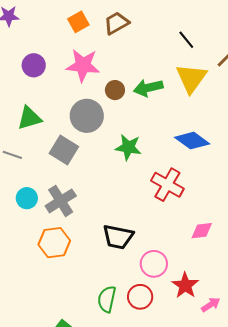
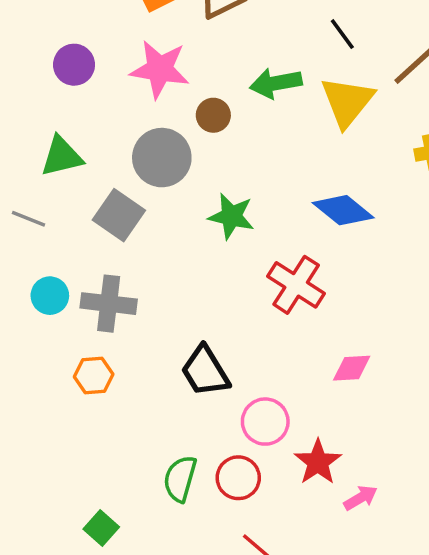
green arrow: (148, 88) -> (276, 83), moved
gray cross: (61, 201) -> (109, 304), turned 36
black trapezoid: (118, 237) -> (205, 371), turned 44
orange hexagon: (54, 243) -> (94, 375), size x0.7

